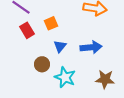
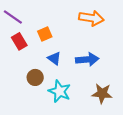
blue triangle: (60, 46) -> (54, 58), turned -32

